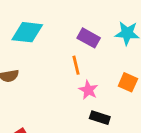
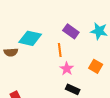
cyan diamond: (27, 32) -> (30, 38), moved

